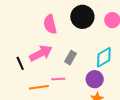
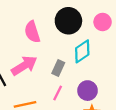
cyan diamond: (104, 57) -> (82, 51), moved
pink line: (58, 79) -> (58, 93), moved, turned -56

